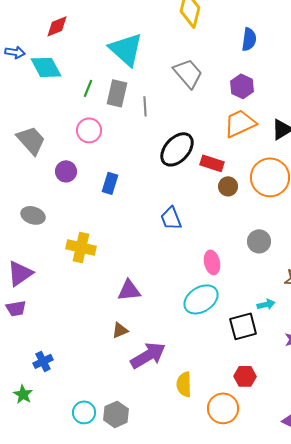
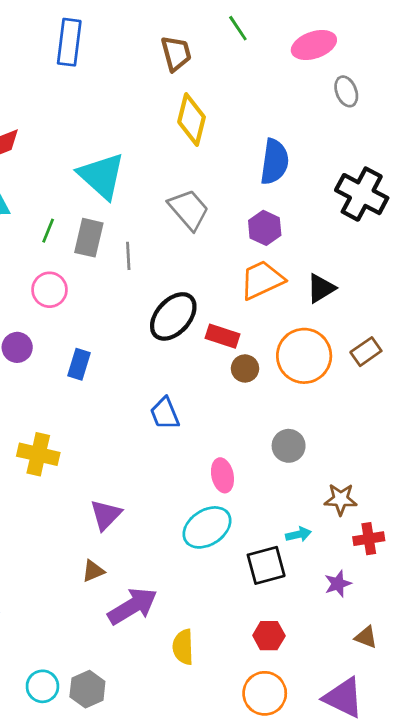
blue semicircle: (249, 39) -> (275, 162), size x1.4
purple triangle: (129, 290) -> (106, 515), turned -40
orange circle: (223, 408) -> (265, 693), moved

